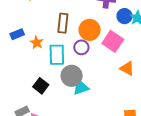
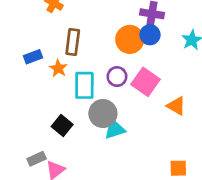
blue circle: (124, 16) -> (150, 35), moved
brown rectangle: (63, 23) -> (73, 42), moved
orange circle: (90, 30) -> (130, 39), moved
pink square: (113, 41) -> (146, 82), moved

